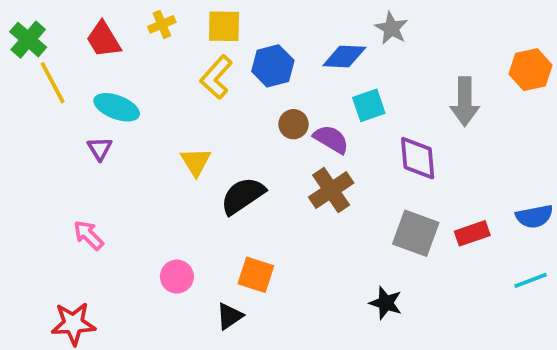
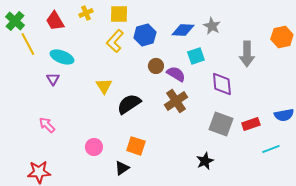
gray star: (391, 28) -> (212, 26), moved
cyan line: (531, 280) -> (271, 149), moved
black star: (386, 303) -> (205, 161), turned 30

